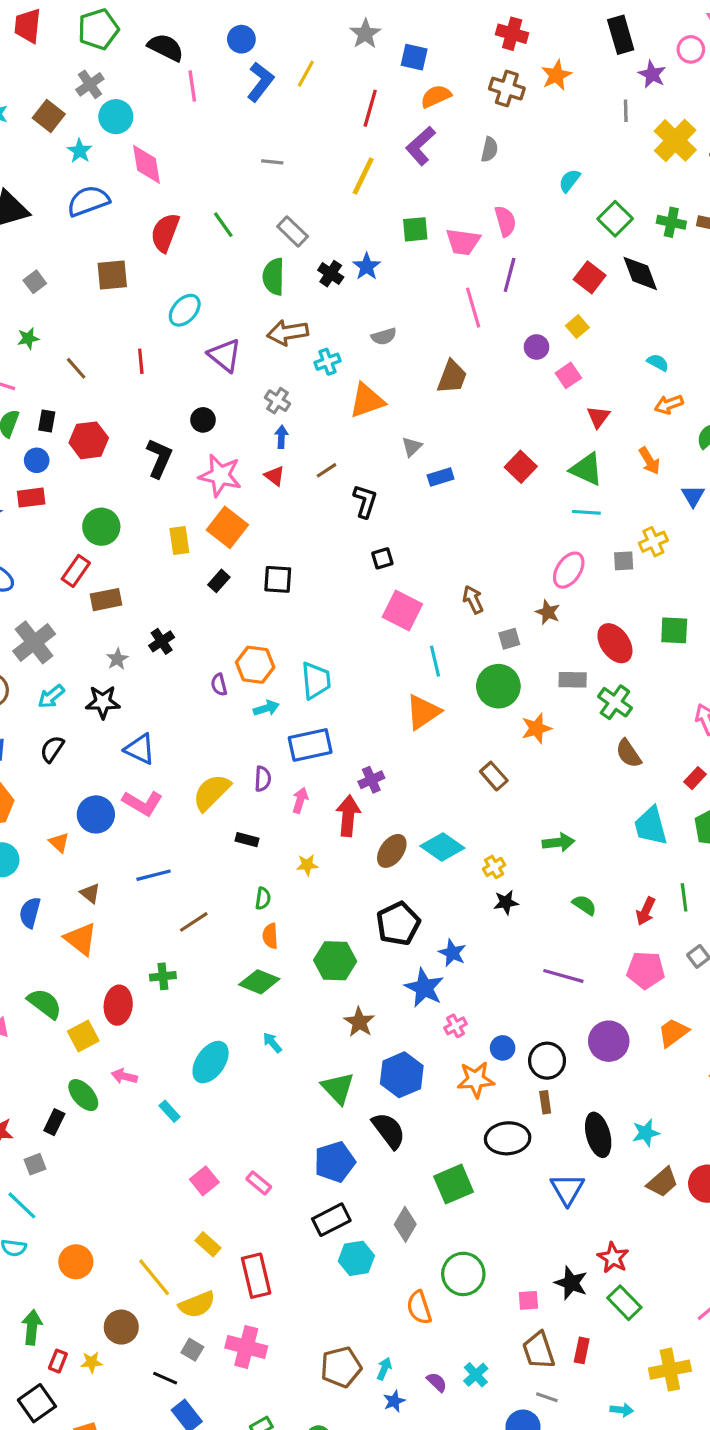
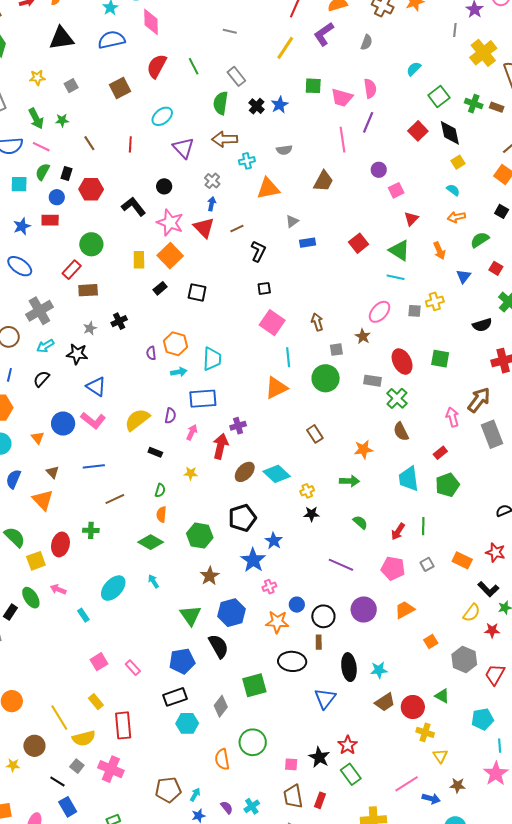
brown square: (112, 275) -> (120, 88), turned -30
yellow square: (577, 327) -> (458, 162), moved
black L-shape: (159, 458) -> (134, 206), turned -70
red triangle: (274, 476) -> (204, 228), size x1.6
orange star: (536, 728) -> (363, 449), moved

